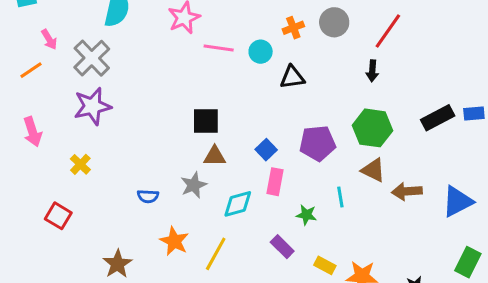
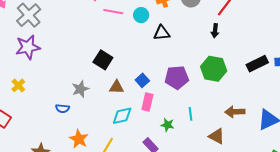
black square: (206, 121) -> (103, 60), turned 30
brown triangle: (215, 156) -> (117, 87), moved
brown triangle: (373, 170) -> (217, 136), moved
gray star: (194, 185) -> (80, 89), moved

